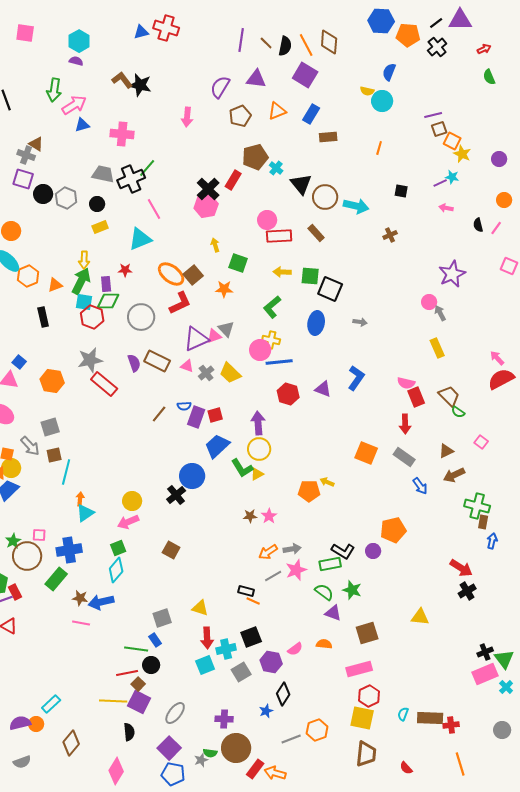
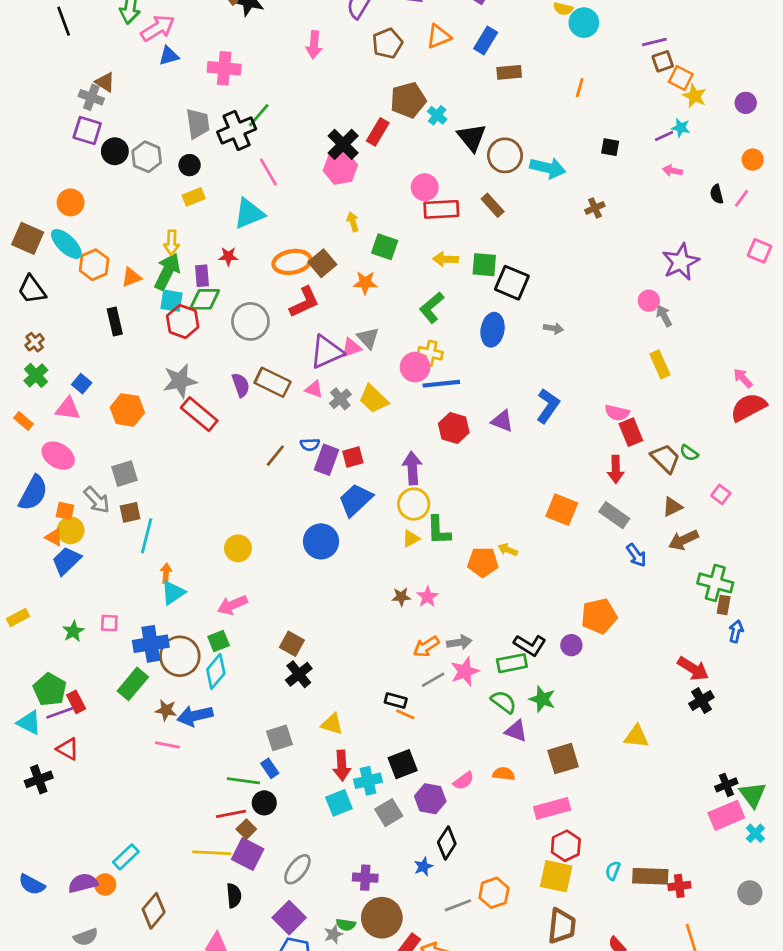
gray trapezoid: (103, 174) -> (198, 124), turned 70
orange ellipse: (171, 274) -> (292, 262), turned -48
brown trapezoid: (449, 396) -> (665, 458), moved
green L-shape: (242, 468) -> (439, 530), moved, turned 30
black cross: (176, 495) -> (299, 674), moved
yellow circle: (132, 501) -> (238, 548), moved
brown circle: (27, 556) -> (180, 656), moved

